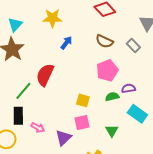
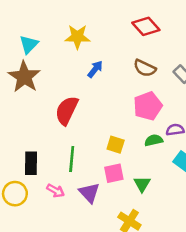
green line: (23, 91) -> (72, 159), moved, turned -36
pink arrow: (38, 128) -> (56, 191), moved
green triangle: (112, 131) -> (142, 184), moved
purple triangle: (63, 138) -> (89, 193), turned -30

